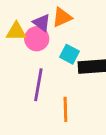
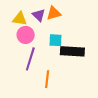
pink circle: (37, 39) -> (26, 35), moved
cyan square: (70, 54) -> (56, 40), turned -32

